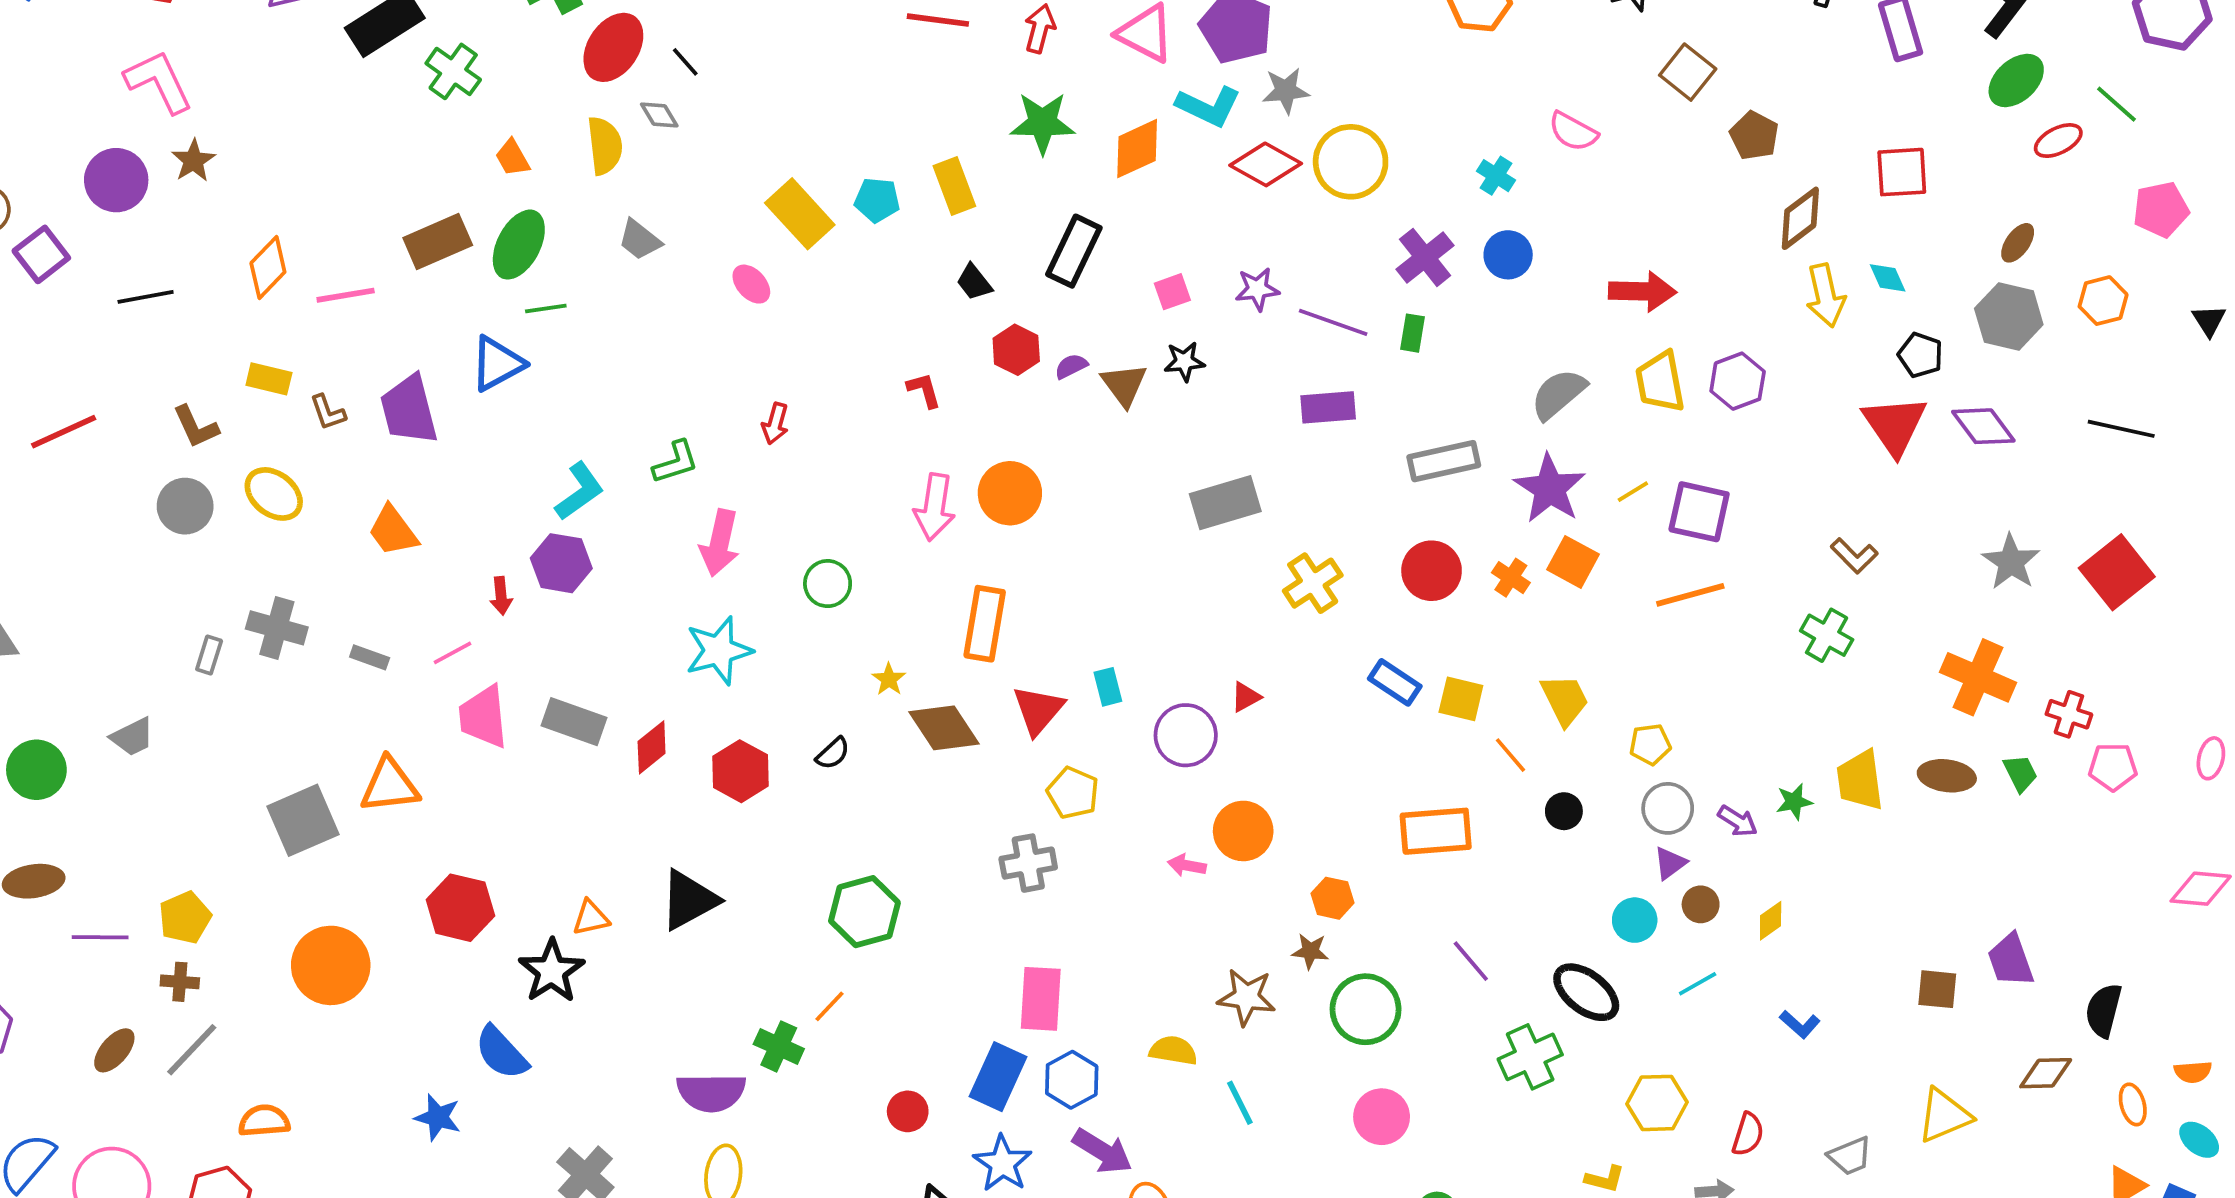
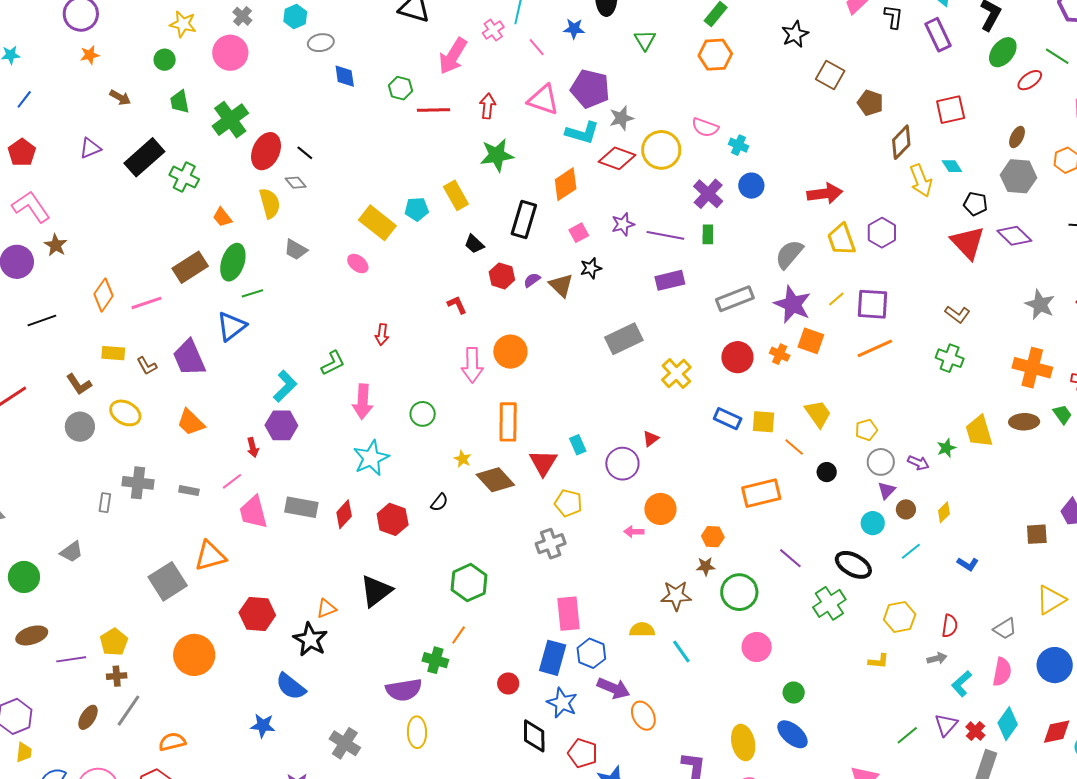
pink semicircle: (1573, 132) -> (705, 127), moved
orange diamond: (1137, 149) -> (566, 184), moved

